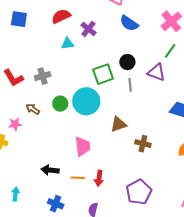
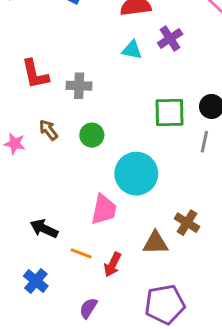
cyan circle: (86, 101) -> (136, 174), moved
brown triangle: (118, 124) -> (155, 243), moved
brown cross: (143, 144) -> (187, 223), moved

